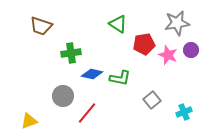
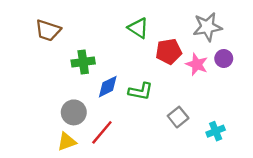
blue diamond: (92, 74) -> (108, 87), turned -40
yellow triangle: (29, 121) -> (67, 142), moved

